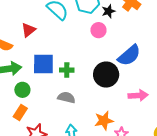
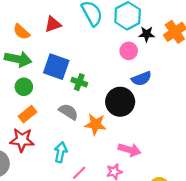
blue semicircle: (129, 55) -> (141, 79), moved, size x0.7
pink arrow: (138, 95) -> (130, 150), moved
orange rectangle: (20, 113) -> (27, 114), moved
orange star: (104, 121) -> (95, 124), moved

